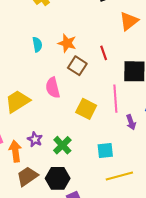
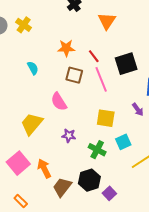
orange star: (67, 43) -> (66, 48), moved
pink line: (115, 99) -> (101, 79), moved
yellow square: (86, 109) -> (106, 118), moved
purple star: (35, 139) -> (69, 136), moved
green cross: (62, 145) -> (97, 150), moved

